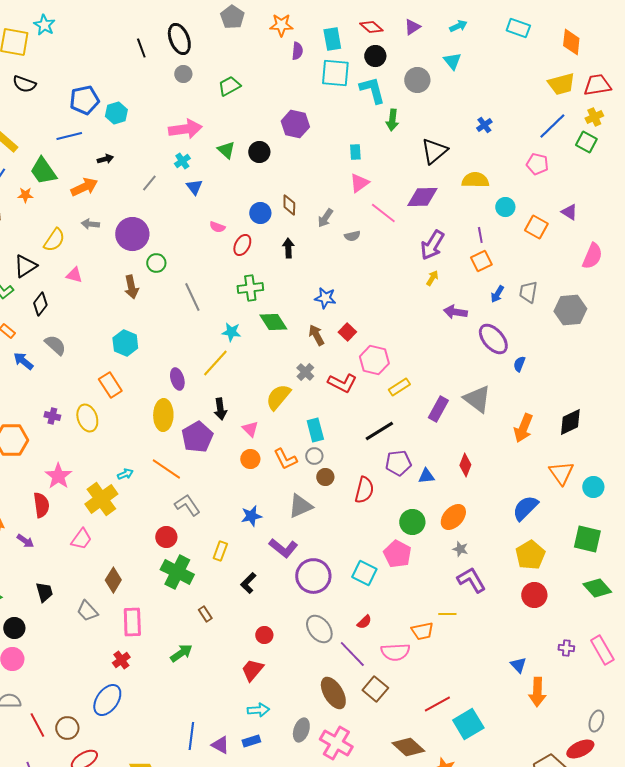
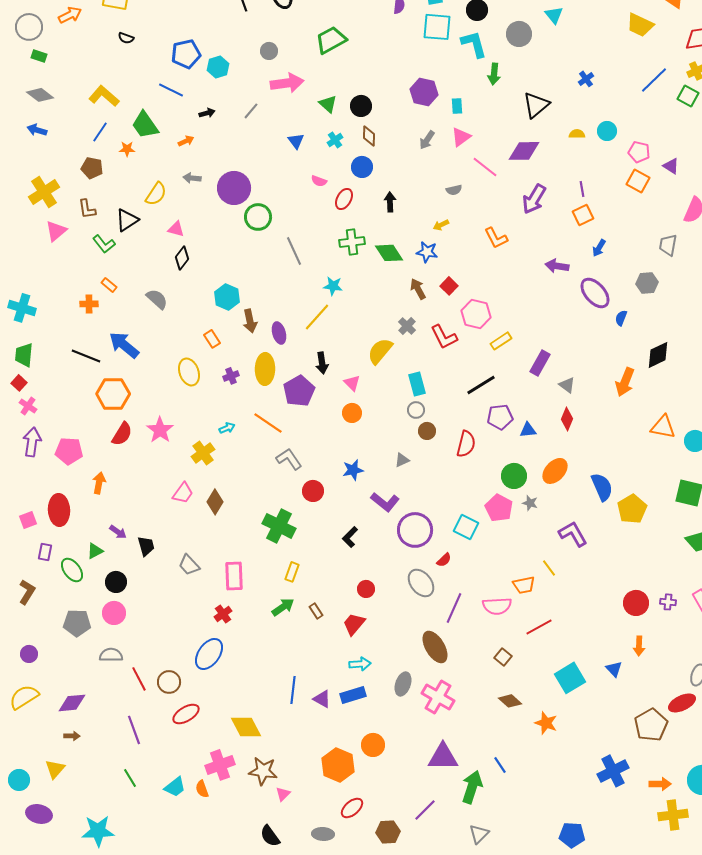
gray circle: (183, 74) -> (269, 51), moved
black semicircle: (24, 84) -> (126, 38), size x0.7
yellow trapezoid: (561, 84) -> (640, 25), moved, turned 40
green trapezoid: (229, 86) -> (331, 40), size x1.4
purple hexagon: (295, 124) -> (424, 92), moved
blue line: (69, 136) -> (171, 90), turned 40
cyan cross: (182, 161) -> (335, 140), moved
pink pentagon: (537, 164) -> (639, 152), moved
yellow semicircle: (475, 180) -> (577, 134), size x0.6
gray line: (149, 183) -> (251, 111), moved
orange arrow: (84, 187) -> (186, 141), size x0.6
brown diamond: (289, 205) -> (369, 136), moved
cyan circle: (505, 207) -> (607, 131), moved
gray arrow: (325, 218) -> (427, 140), moved
green circle: (156, 263) -> (258, 217), size x1.4
yellow arrow: (432, 278) -> (441, 225), moved, turned -147
brown arrow: (131, 287) -> (250, 321), moved
gray trapezoid: (528, 292) -> (668, 245), moved
black diamond: (40, 304) -> (182, 258), moved
gray hexagon: (570, 310) -> (647, 283), moved, size x0.7
green diamond: (273, 322) -> (389, 253), moved
blue arrow: (23, 361) -> (124, 345), moved, size x1.5
red L-shape: (342, 383) -> (444, 337), turned 36
orange rectangle: (110, 385) -> (212, 339), size x0.7
gray triangle: (477, 399) -> (567, 385), moved, size x0.6
purple cross: (52, 416) -> (231, 376), moved, turned -35
black diamond: (570, 422) -> (658, 355), moved
orange L-shape: (285, 459) -> (496, 238), moved
orange triangle: (561, 473) -> (663, 427), turned -44
yellow cross: (101, 499) -> (203, 453), size x0.7
red semicircle: (41, 505) -> (122, 434), moved, turned 40
gray triangle: (300, 506) -> (402, 460), size x0.6
blue semicircle: (525, 508) -> (602, 487), moved, turned 112
red circle: (166, 537) -> (313, 491), moved
purple arrow: (25, 541) -> (118, 532), moved
gray star: (460, 549) -> (530, 503), moved
yellow rectangle: (220, 551) -> (292, 572), moved
brown diamond: (113, 580) -> (215, 502), moved
red circle: (534, 595) -> (636, 603), moved
brown rectangle: (205, 614) -> (316, 611), moved
yellow line: (447, 614) -> (549, 568), turned 54
red semicircle: (364, 622) -> (444, 560), moved
purple line: (352, 654) -> (454, 608), turned 68
blue triangle: (518, 665) -> (614, 669), moved
brown square: (375, 689) -> (503, 657), moved, size x0.7
orange arrow: (537, 692) -> (639, 646), size x0.7
red line: (437, 704) -> (539, 627), moved
blue rectangle: (251, 741) -> (353, 695), size x1.4
brown diamond: (408, 747) -> (510, 701), size x0.7

